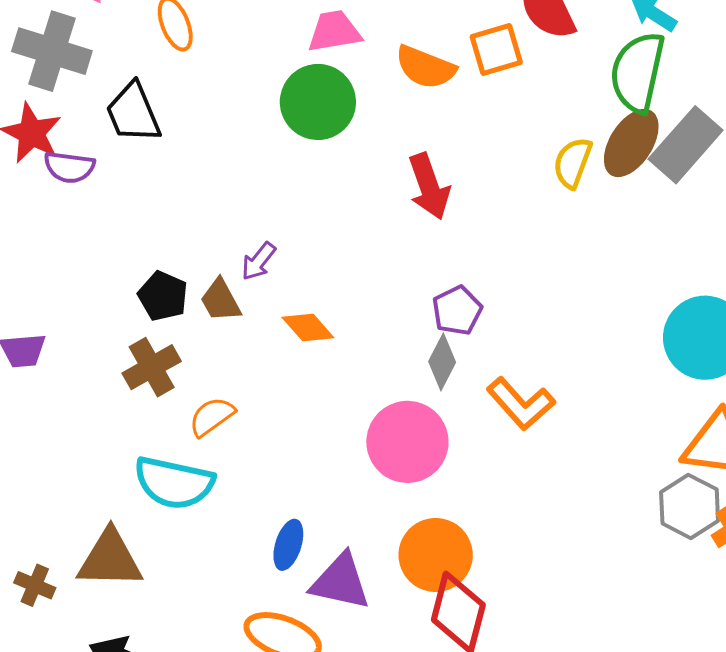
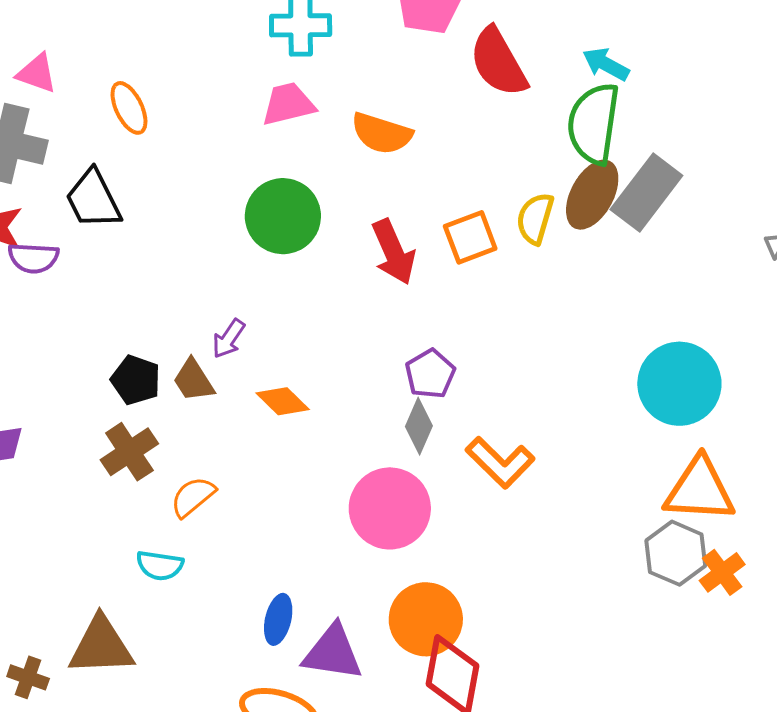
orange square: (496, 50) -> (470, 237), moved
green circle: (318, 102) -> (283, 216), moved
cyan semicircle: (174, 483) -> (160, 565), size x0.6

